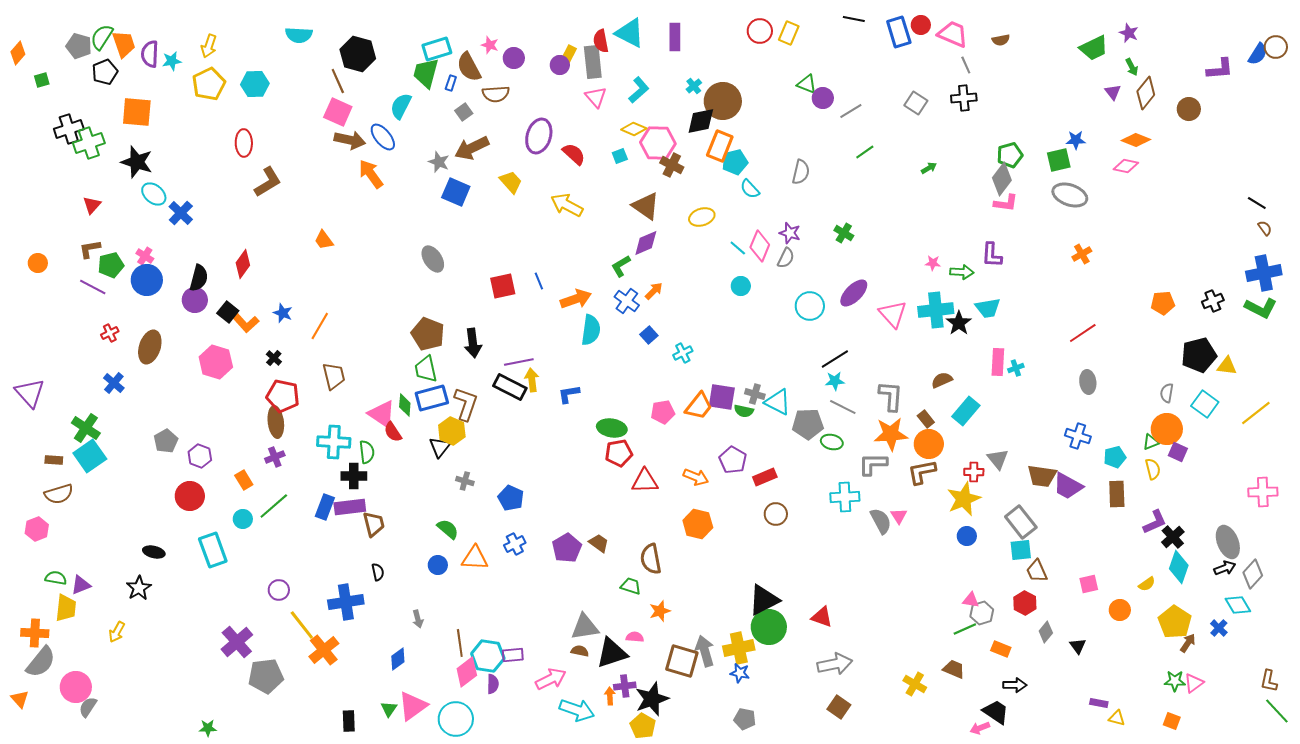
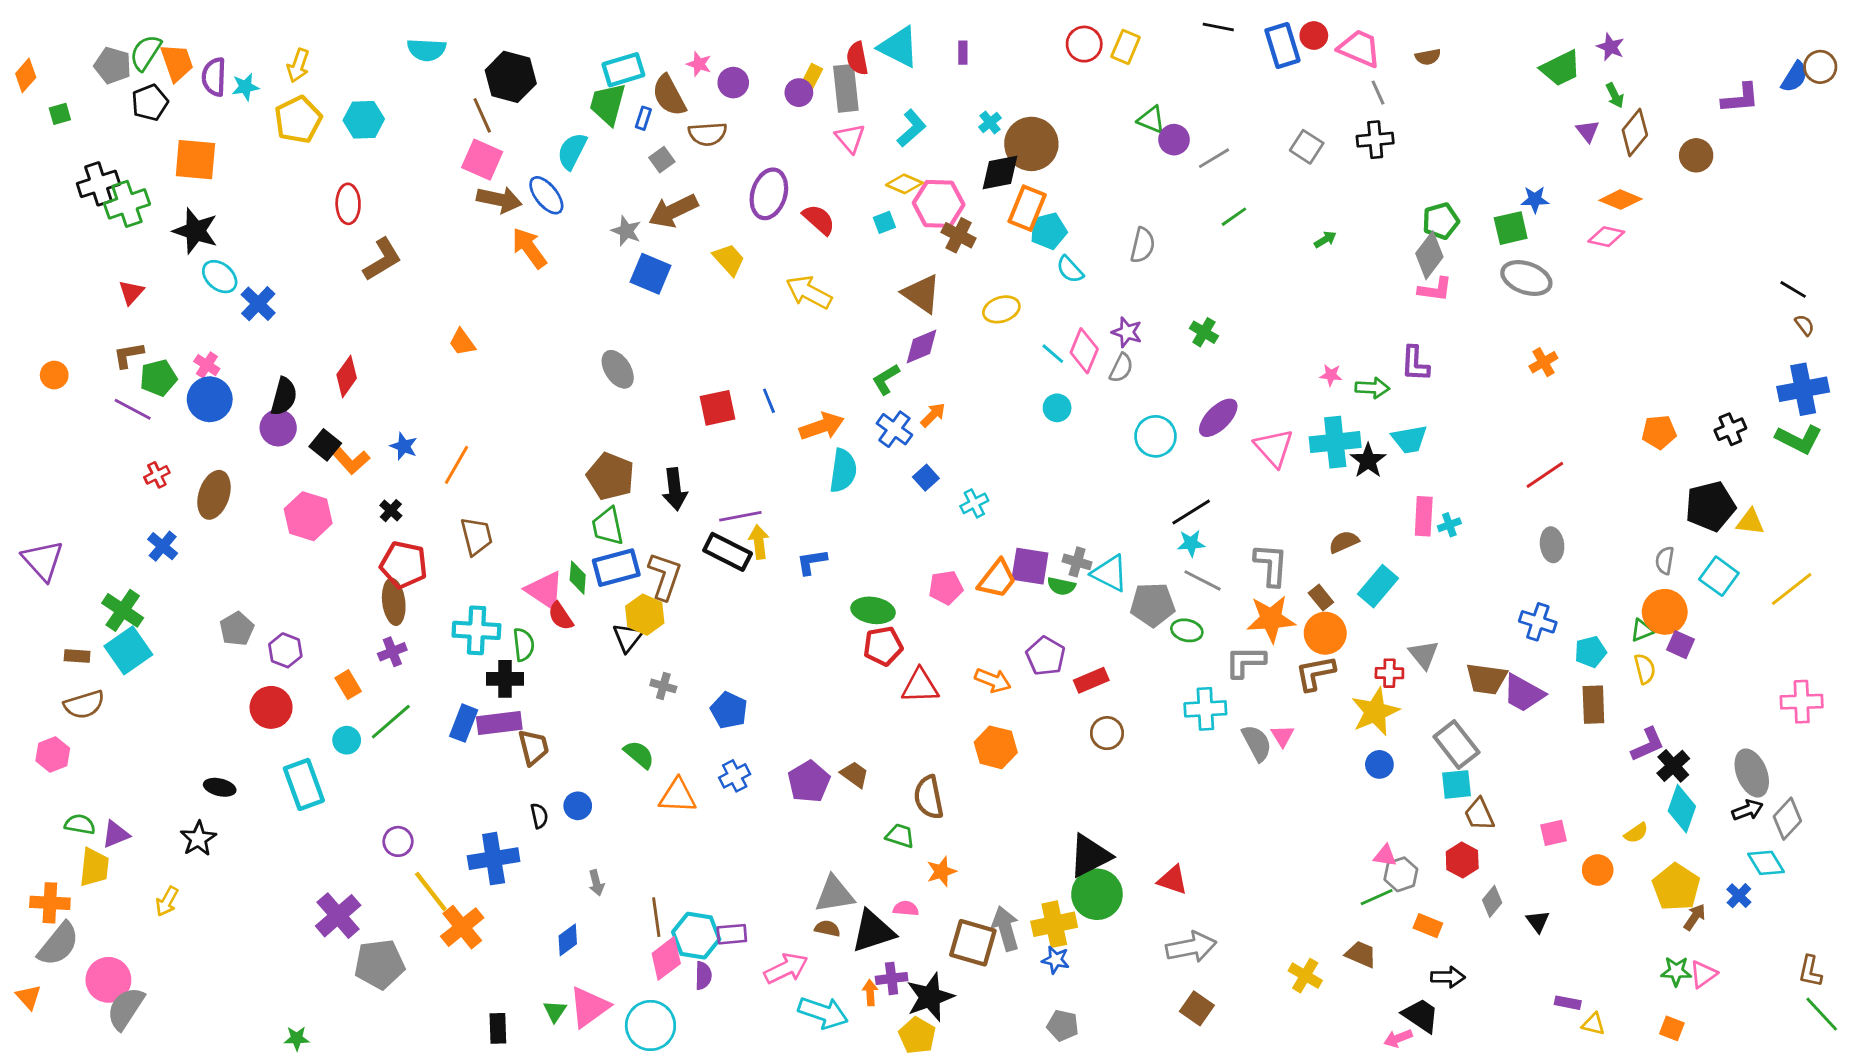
purple rectangle: (675, 37) -> (963, 53), size x0.6
blue circle: (438, 565) -> (578, 806), moved
gray semicircle: (88, 707) -> (126, 1008), size x1.5

